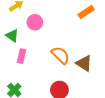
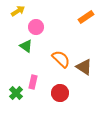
green triangle: (12, 36) -> (26, 46), moved
pink rectangle: (21, 56) -> (33, 82), moved

